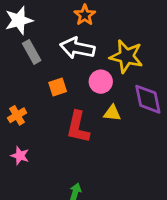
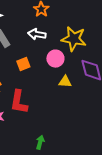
white arrow: (77, 48) -> (37, 34), size x0.7
red L-shape: (78, 127) -> (19, 102), moved

